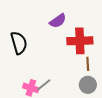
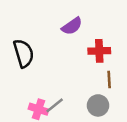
red cross: (80, 41) -> (99, 51), size x0.7
gray circle: (88, 85) -> (98, 105), moved

